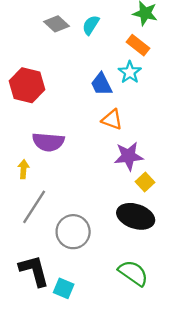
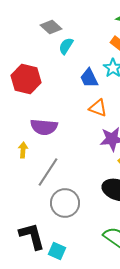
cyan semicircle: (91, 25) -> (66, 46), moved
gray line: (34, 207) -> (48, 172), moved

